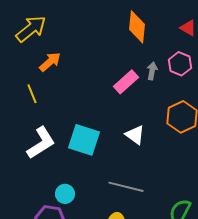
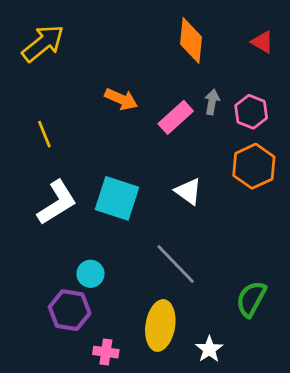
orange arrow: (50, 62) -> (121, 99), moved, turned 65
pink hexagon: (180, 64) -> (251, 112), moved
gray line: (126, 187) -> (176, 264), turned 32

